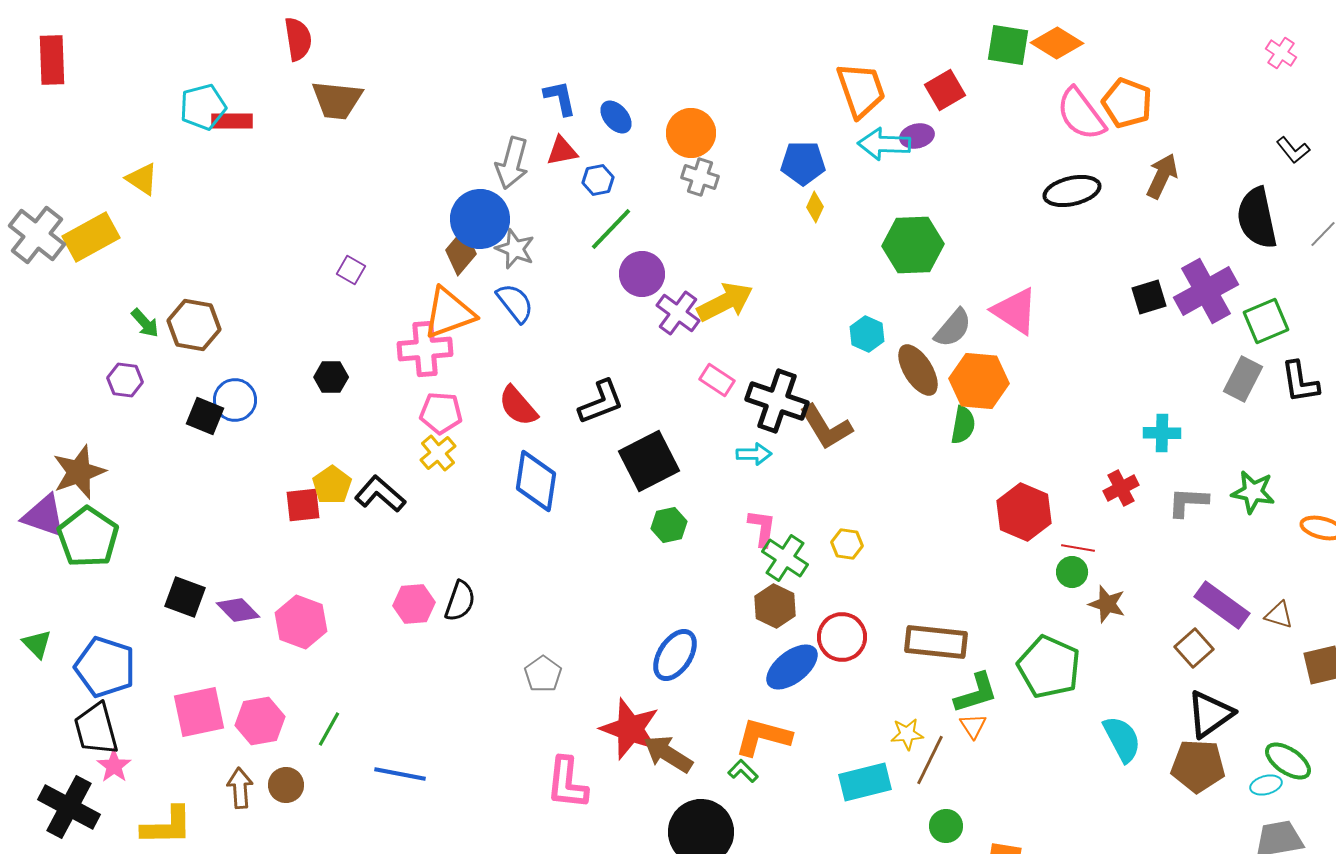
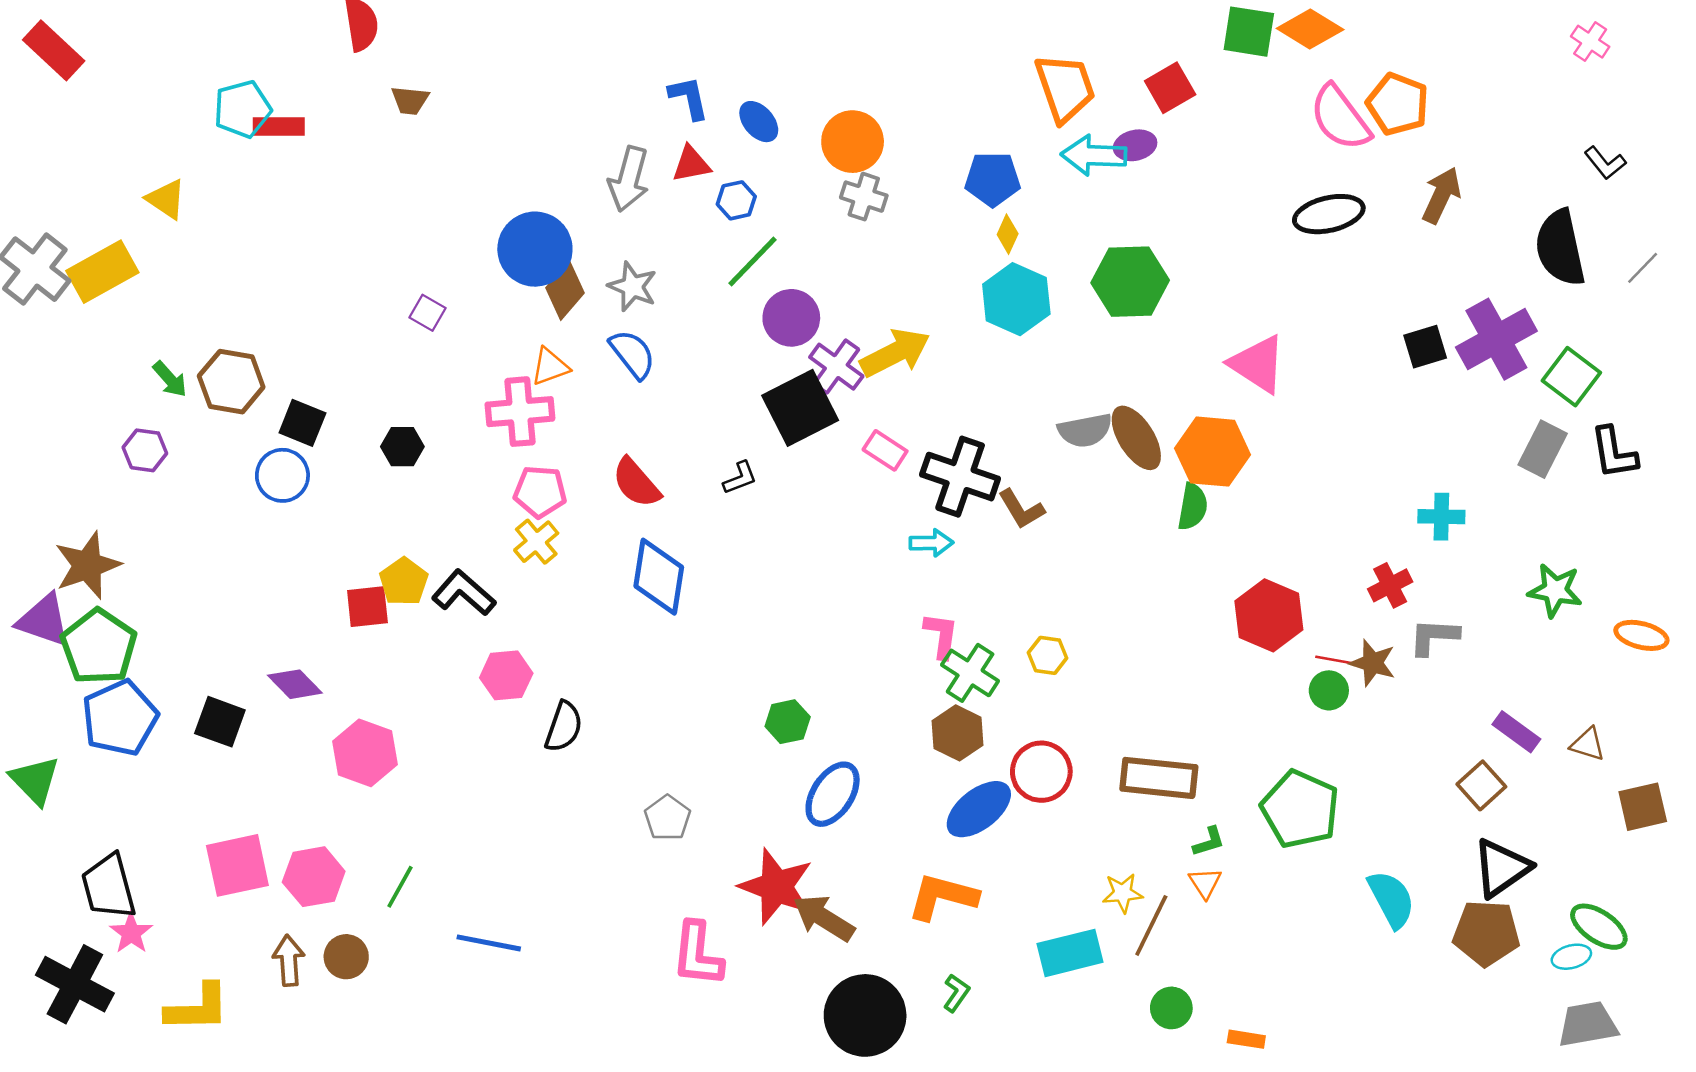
red rectangle: (52, 60) -> (54, 50), turned -45
brown trapezoid: (337, 100) -> (410, 100), size x0.6
blue circle: (480, 219) -> (535, 249), moved
orange triangle: (449, 313) -> (550, 367), size x0.6
green square: (1266, 321) -> (1571, 377), turned -30
gray semicircle: (953, 328) -> (1085, 430), moved, turned 39
cyan hexagon: (867, 334) -> (1016, 299), moved, size x1.6
black L-shape: (601, 402) -> (740, 478), size x0.6
black square: (205, 416) -> (302, 423), moved
brown L-shape: (826, 427) -> (1021, 509), size x0.7
black square: (649, 461) -> (800, 408), moved
gray L-shape: (1188, 502) -> (1434, 637), moved
green hexagon: (669, 525) -> (788, 722), moved
pink hexagon: (414, 604) -> (506, 675), moved
brown star: (1107, 604) -> (1373, 663), moved
purple rectangle: (1222, 605) -> (1516, 732), size x0.7
purple diamond: (238, 610) -> (295, 684), moved
green triangle: (37, 644) -> (35, 780), size x1.4
blue pentagon: (105, 667) -> (120, 718), moved, turned 30
green L-shape: (976, 693) -> (1209, 842), size x0.6
green L-shape: (743, 771) -> (956, 993), moved, turned 80

